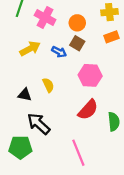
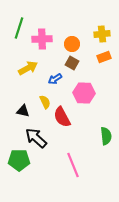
pink cross: (45, 17) -> (42, 39), turned -30
blue arrow: (59, 52) -> (55, 79), moved, turned 120
red semicircle: (88, 110) -> (62, 117), moved, turned 110

